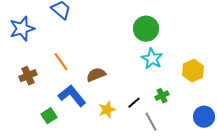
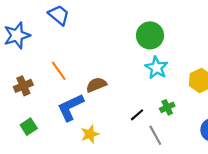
blue L-shape: (72, 96) -> (71, 107), turned -76
yellow star: (107, 110) -> (90, 134), moved
green square: (49, 116) -> (29, 127), moved

